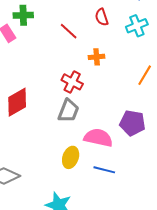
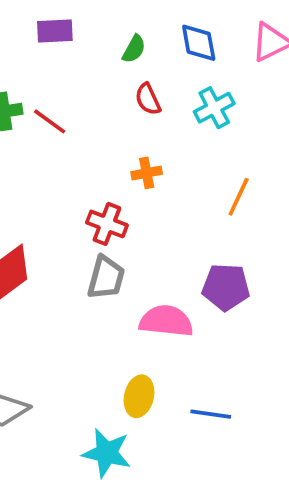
red line: (69, 31) -> (50, 121), moved
yellow ellipse: (71, 157) -> (139, 396), moved
blue line: (104, 170) -> (211, 414), moved

